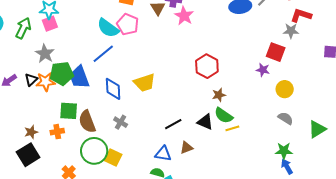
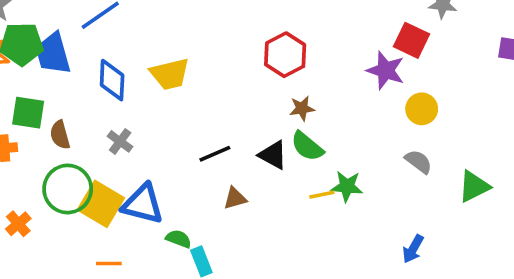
purple star: (263, 70) -> (386, 70), size x1.5
brown semicircle: (87, 122) -> (60, 135), size x0.7
yellow line: (232, 128) -> (322, 195), moved
green star: (284, 151) -> (347, 186), moved
blue triangle: (163, 154) -> (143, 204), moved, size x1.4
yellow square: (113, 157) -> (101, 204), size x1.4
blue arrow: (287, 167) -> (413, 249), turned -126

